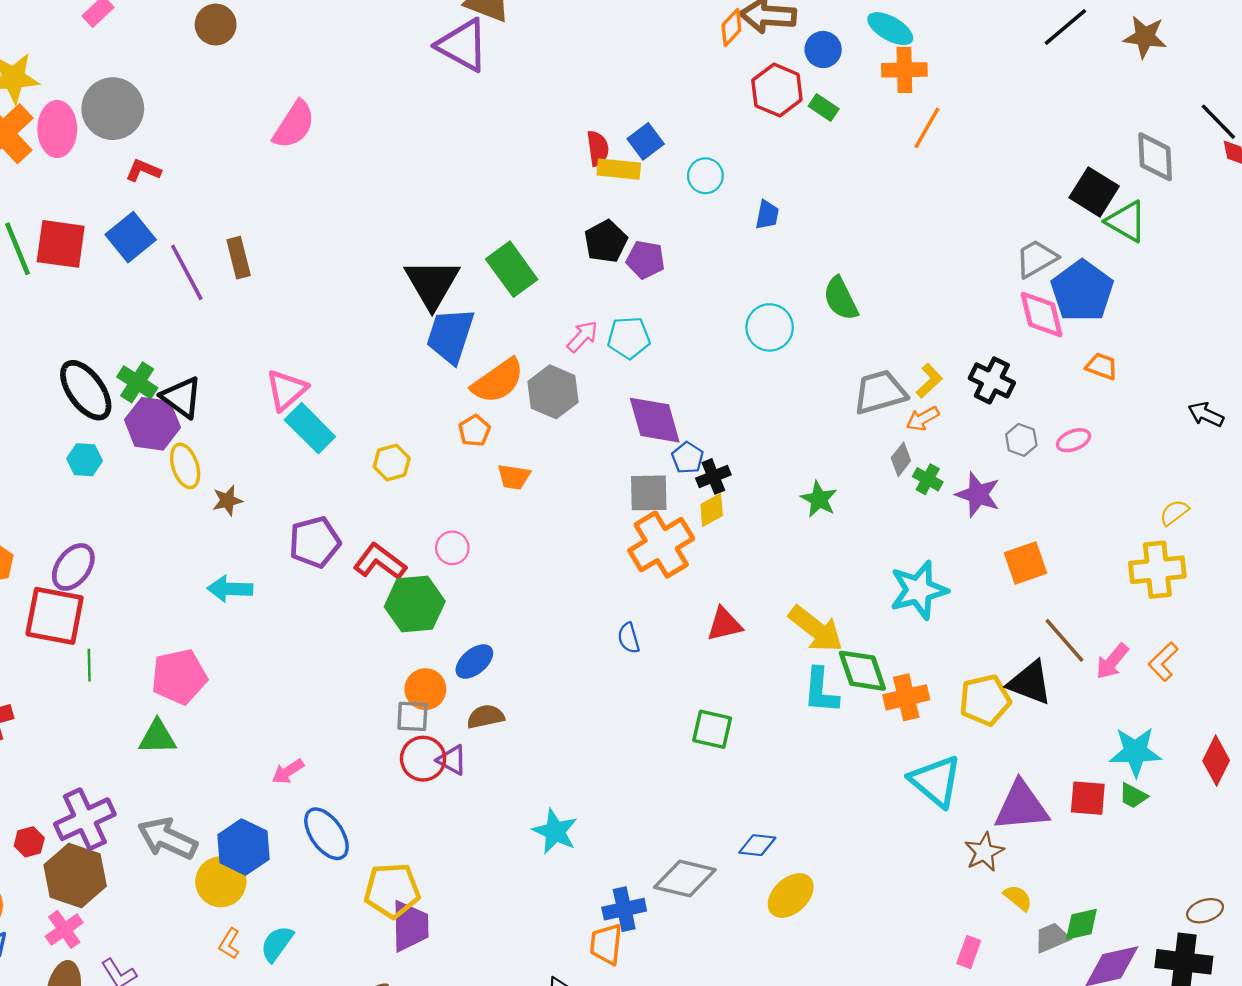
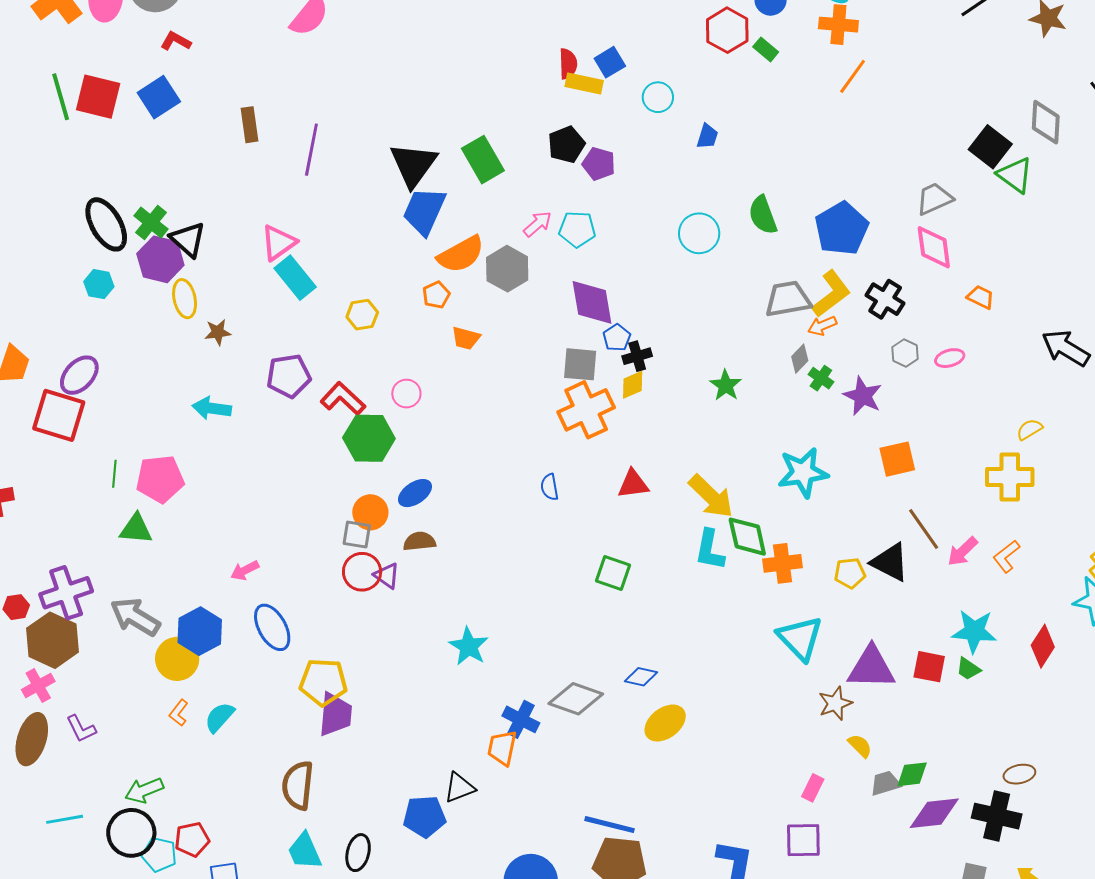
purple line: (187, 272) -> (311, 150), moved, turned 33
blue pentagon: (1082, 291) -> (842, 229), moved
yellow L-shape: (929, 381) -> (831, 294), size x1.6
black arrow: (1206, 414) -> (1066, 348), size x1.6
green line: (89, 665) -> (114, 474), moved
yellow pentagon: (985, 700) -> (850, 573), size x0.7
blue cross: (624, 909) -> (521, 719), turned 33

